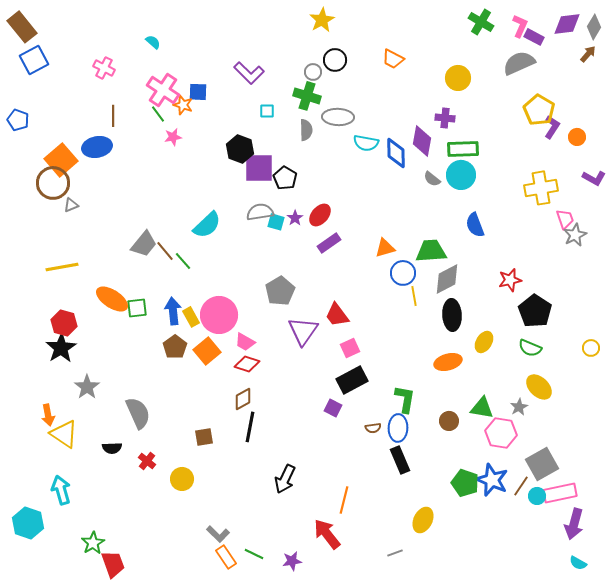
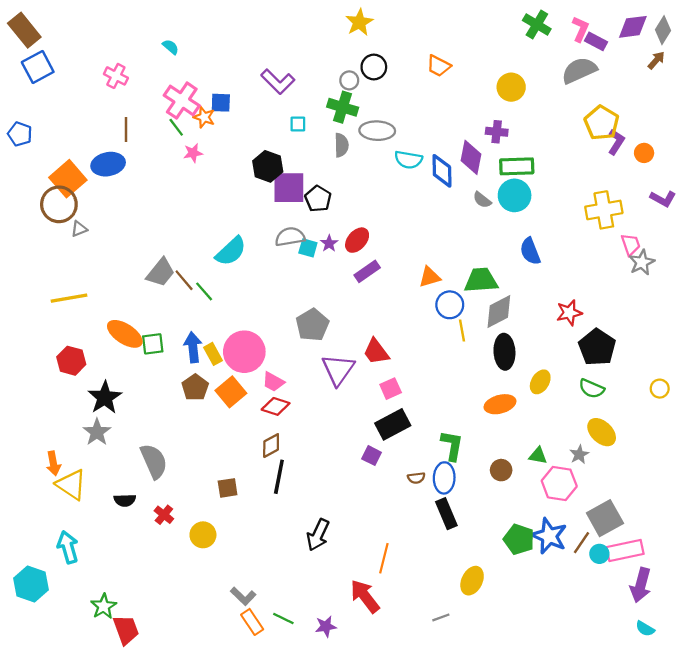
black star: (61, 348) -> (105, 398), moved
green triangle: (482, 408) -> (538, 456), size x0.7

